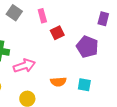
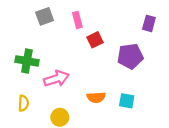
gray square: (14, 13) -> (45, 16), turned 35
purple pentagon: (87, 47) -> (130, 56), turned -30

